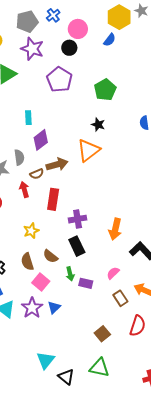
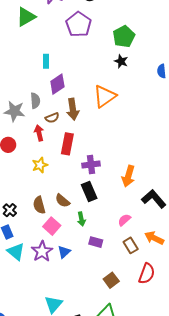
black star: (98, 125) -> (121, 61), moved
brown arrow: (57, 164) -> (73, 109), turned 95
yellow star: (31, 231) -> (40, 165), moved
purple rectangle: (86, 283) -> (96, 242), moved

